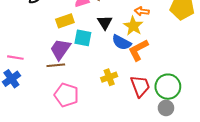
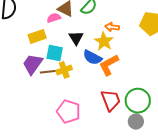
brown line: (56, 65) -> (49, 72), moved
yellow cross: (109, 77) -> (64, 70), moved
pink pentagon: (66, 95) -> (69, 111), moved

